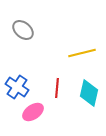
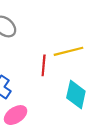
red line: (57, 88) -> (44, 65), moved

